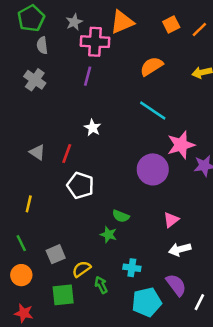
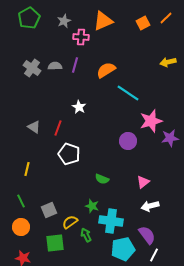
orange line: (199, 29) -> (166, 18), moved
pink cross: (95, 42) -> (81, 37), size x0.7
gray semicircle: (42, 45) -> (55, 66), moved, turned 96
orange semicircle: (152, 66) -> (106, 70), moved
purple circle: (153, 169) -> (128, 141), size x0.7
green star: (109, 235) -> (92, 206), moved
cyan cross: (132, 268) -> (111, 221), size x1.6
white line: (199, 302) -> (154, 255), moved

